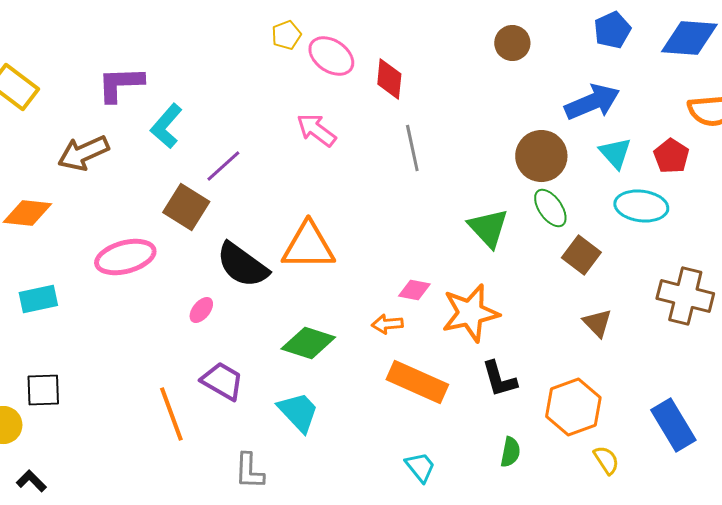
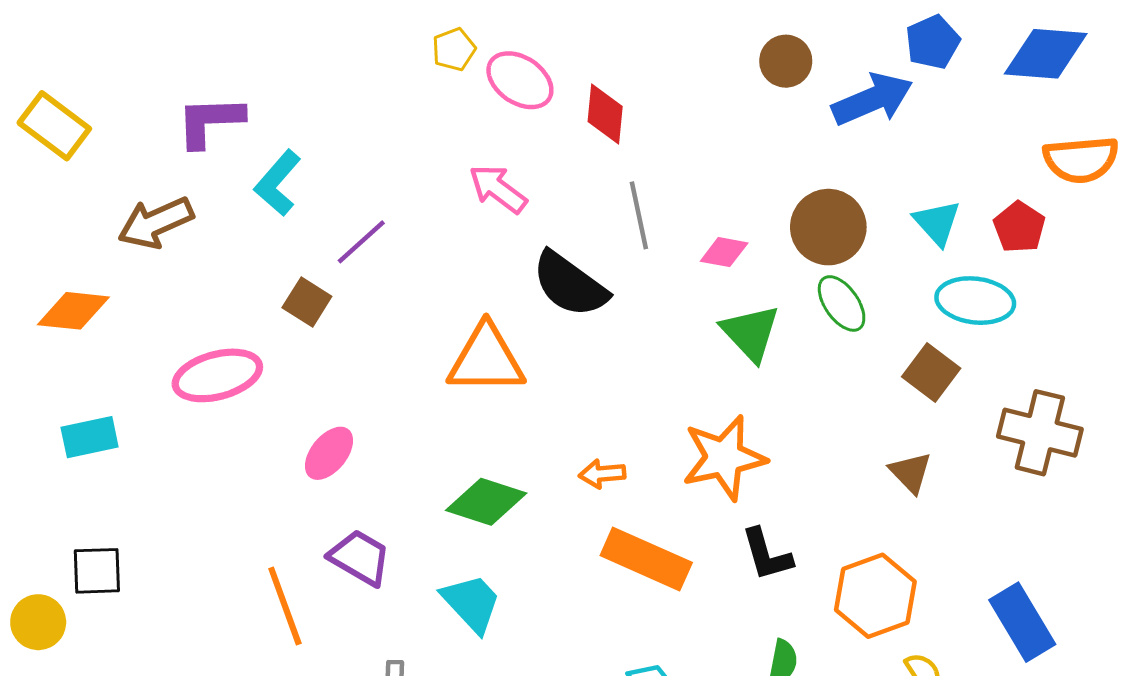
blue arrow: (592, 102) -> (872, 99), moved
brown square: (186, 207) -> (307, 302), size x0.7
brown square: (581, 255) -> (931, 372), moved
black semicircle: (242, 265) -> (570, 284), moved
pink diamond: (414, 290) -> (724, 252), moved
pink ellipse: (201, 310) -> (329, 453), size x1.4

